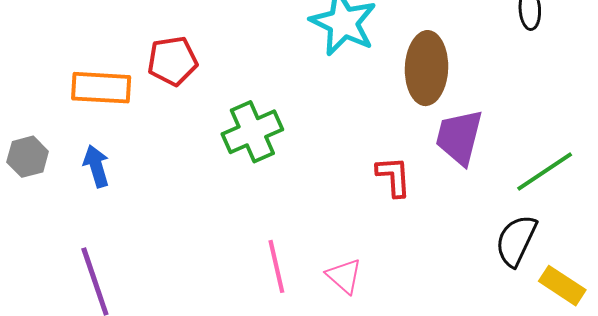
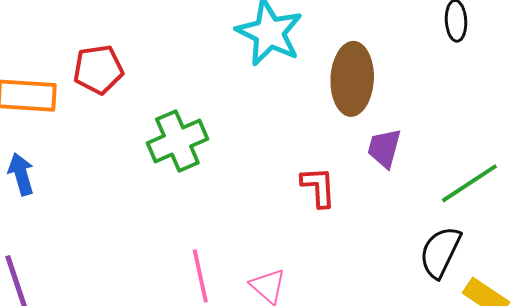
purple trapezoid: (459, 137) -> (384, 148), size x0.7

